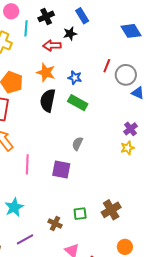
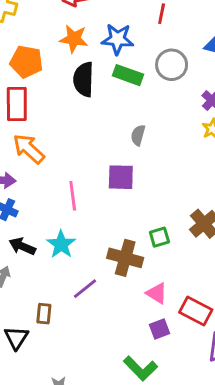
gray circle: (126, 75) -> (172, 65), moved
blue star: (75, 78) -> (118, 39), size x1.5
pink line: (27, 164) -> (73, 196), moved
brown cross: (55, 224) -> (125, 258), size x1.6

